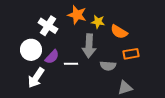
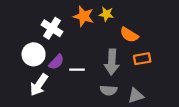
yellow star: (98, 22) -> (106, 14), moved
gray arrow: (89, 46) -> (112, 62), moved
gray semicircle: (108, 66) -> (109, 90), moved

